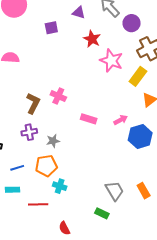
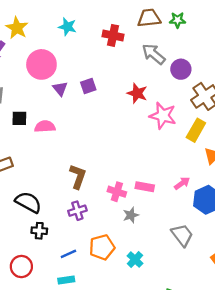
purple triangle: (79, 13) -> (60, 89), moved, turned 40
pink cross: (58, 96) -> (117, 192), moved
gray star: (53, 141) -> (131, 215), moved
cyan cross: (60, 186) -> (135, 260), moved, turned 32
gray trapezoid: (115, 191) -> (182, 235), moved

